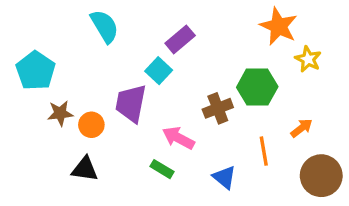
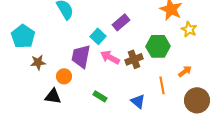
purple rectangle: (180, 39) -> (121, 22), moved
orange circle: (91, 125) -> (64, 76), moved
pink arrow: (178, 138) -> (110, 57), moved

